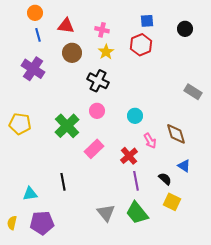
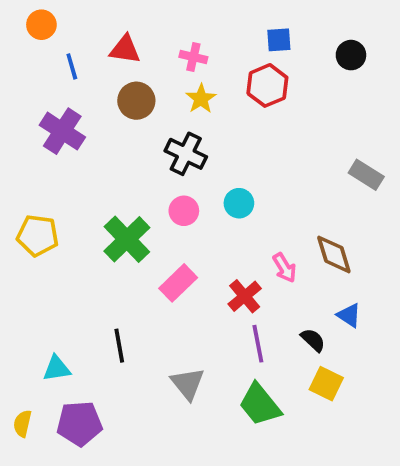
orange circle: (35, 13) -> (41, 25), moved
cyan circle: (135, 116) -> (239, 203), moved
gray triangle: (106, 213) -> (188, 384), moved

